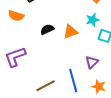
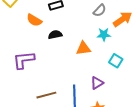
cyan star: (93, 20) -> (104, 34), moved
black semicircle: (47, 29) -> (55, 35), moved

